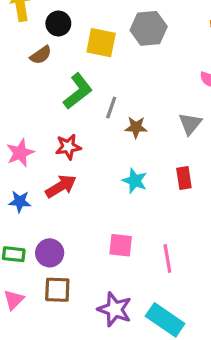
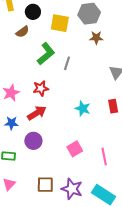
brown star: (136, 127) -> (96, 38), moved
pink square: (121, 245) -> (75, 149), turned -35
purple circle: (50, 253) -> (33, 141), moved
brown square: (57, 290) -> (45, 185), moved

